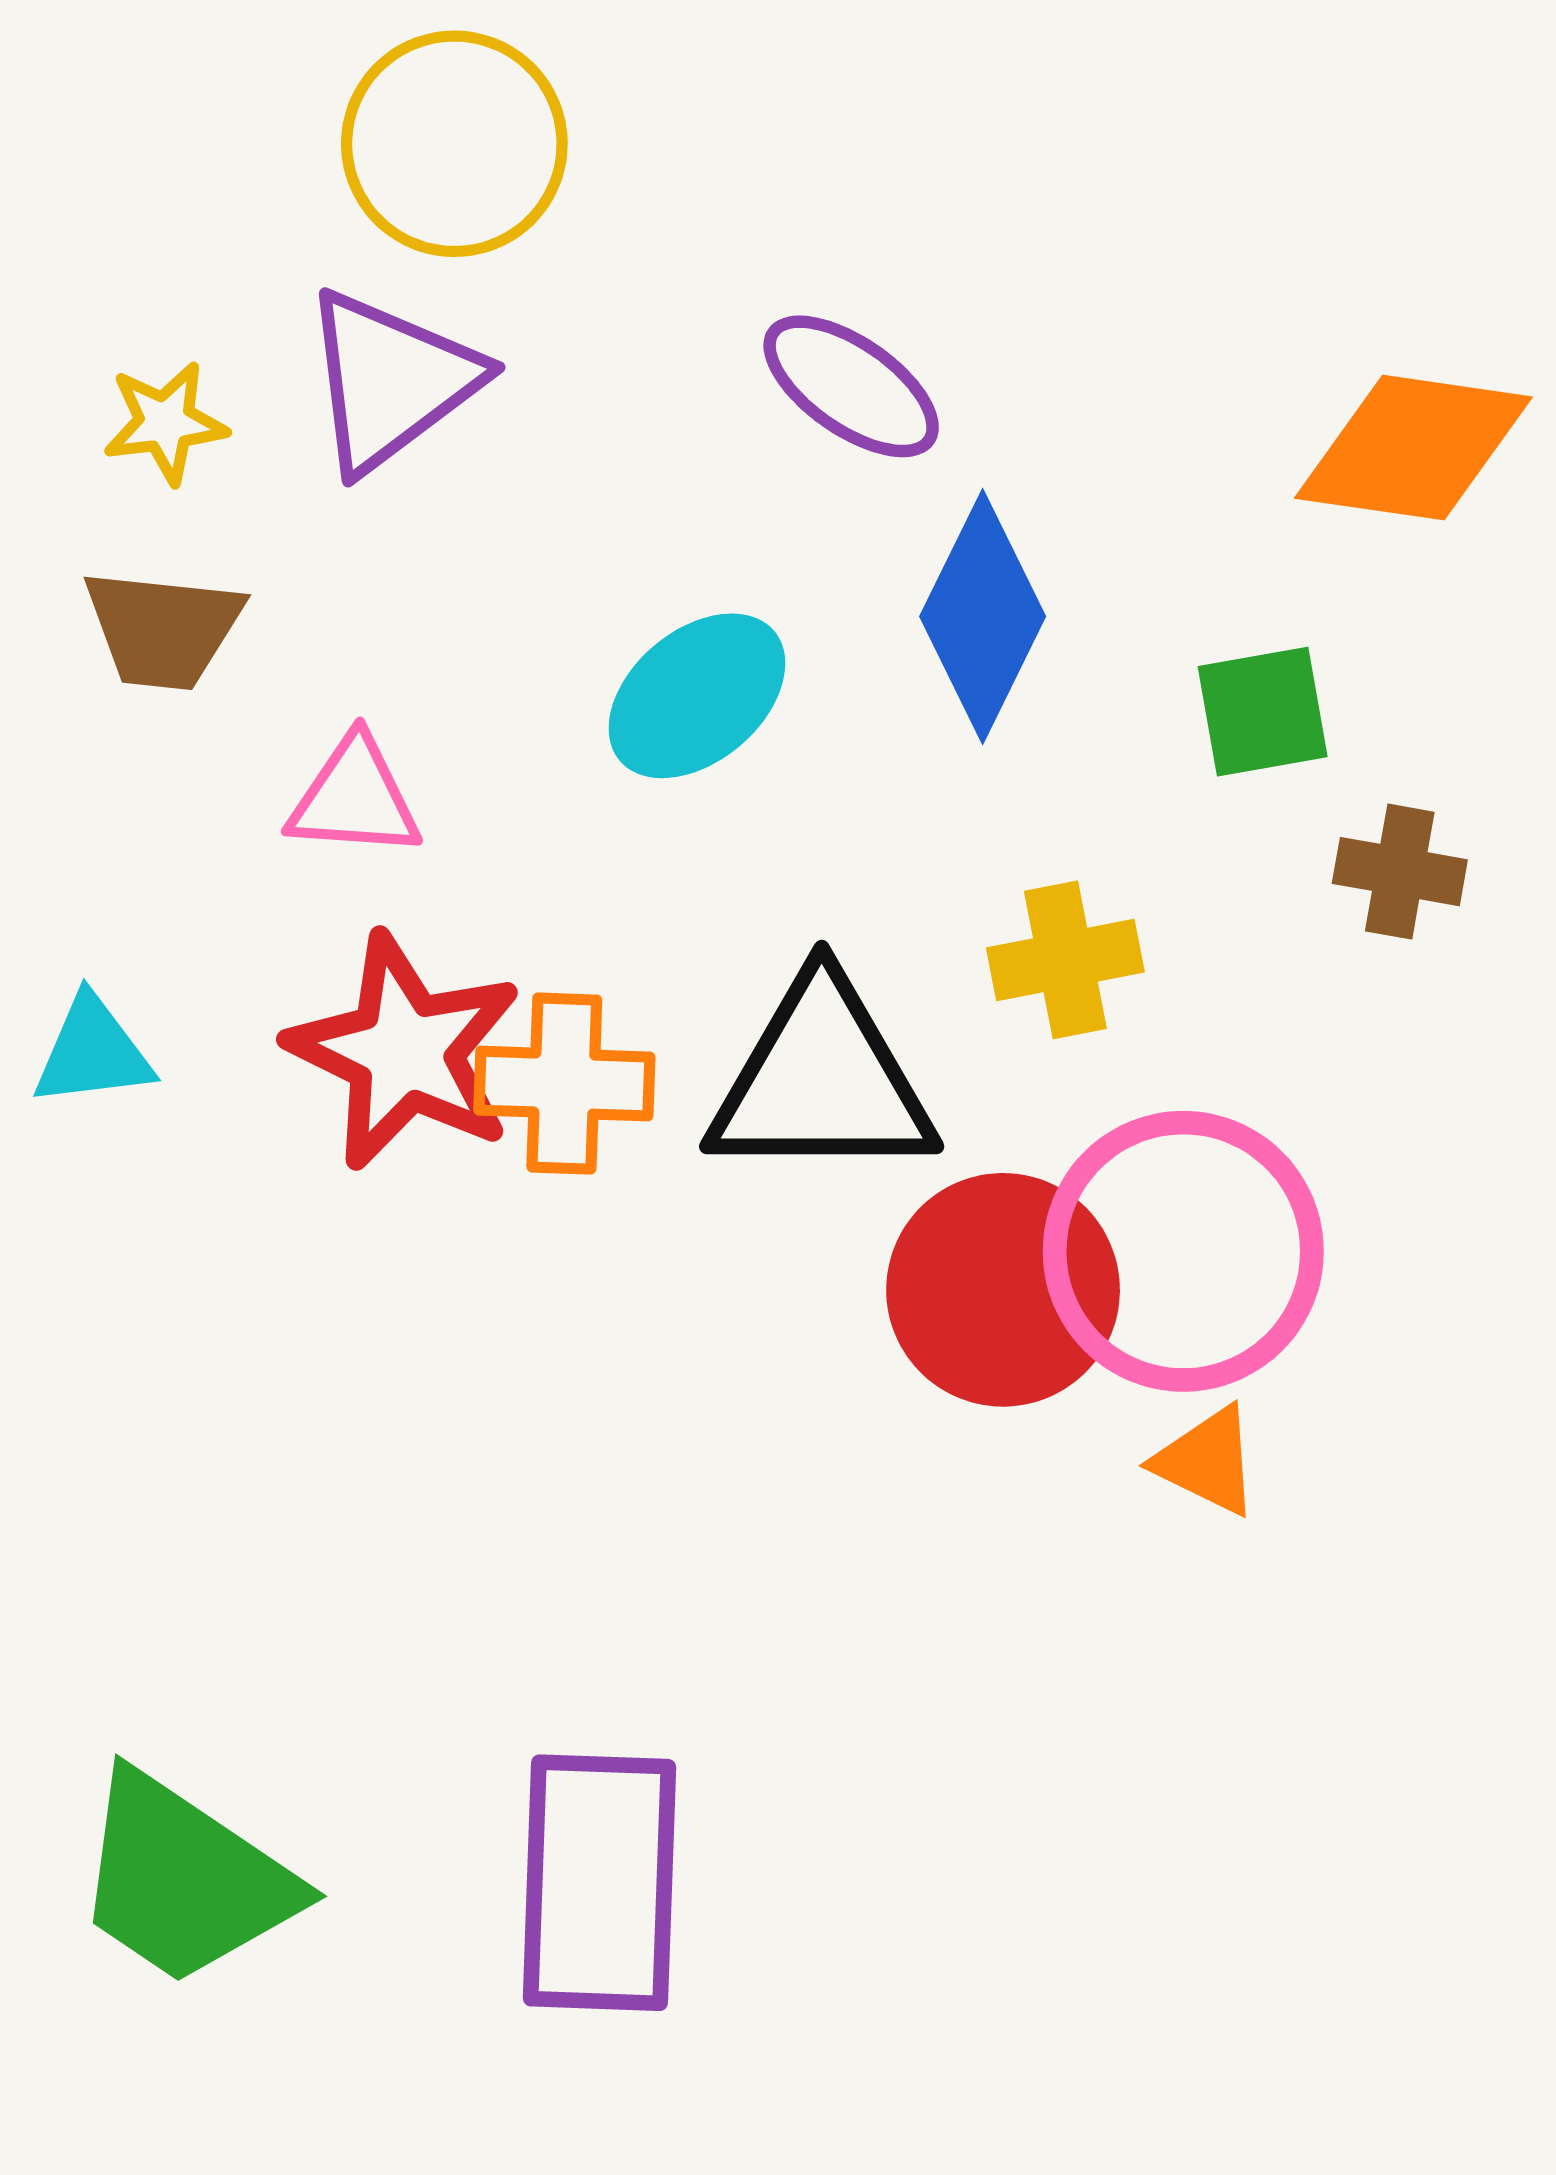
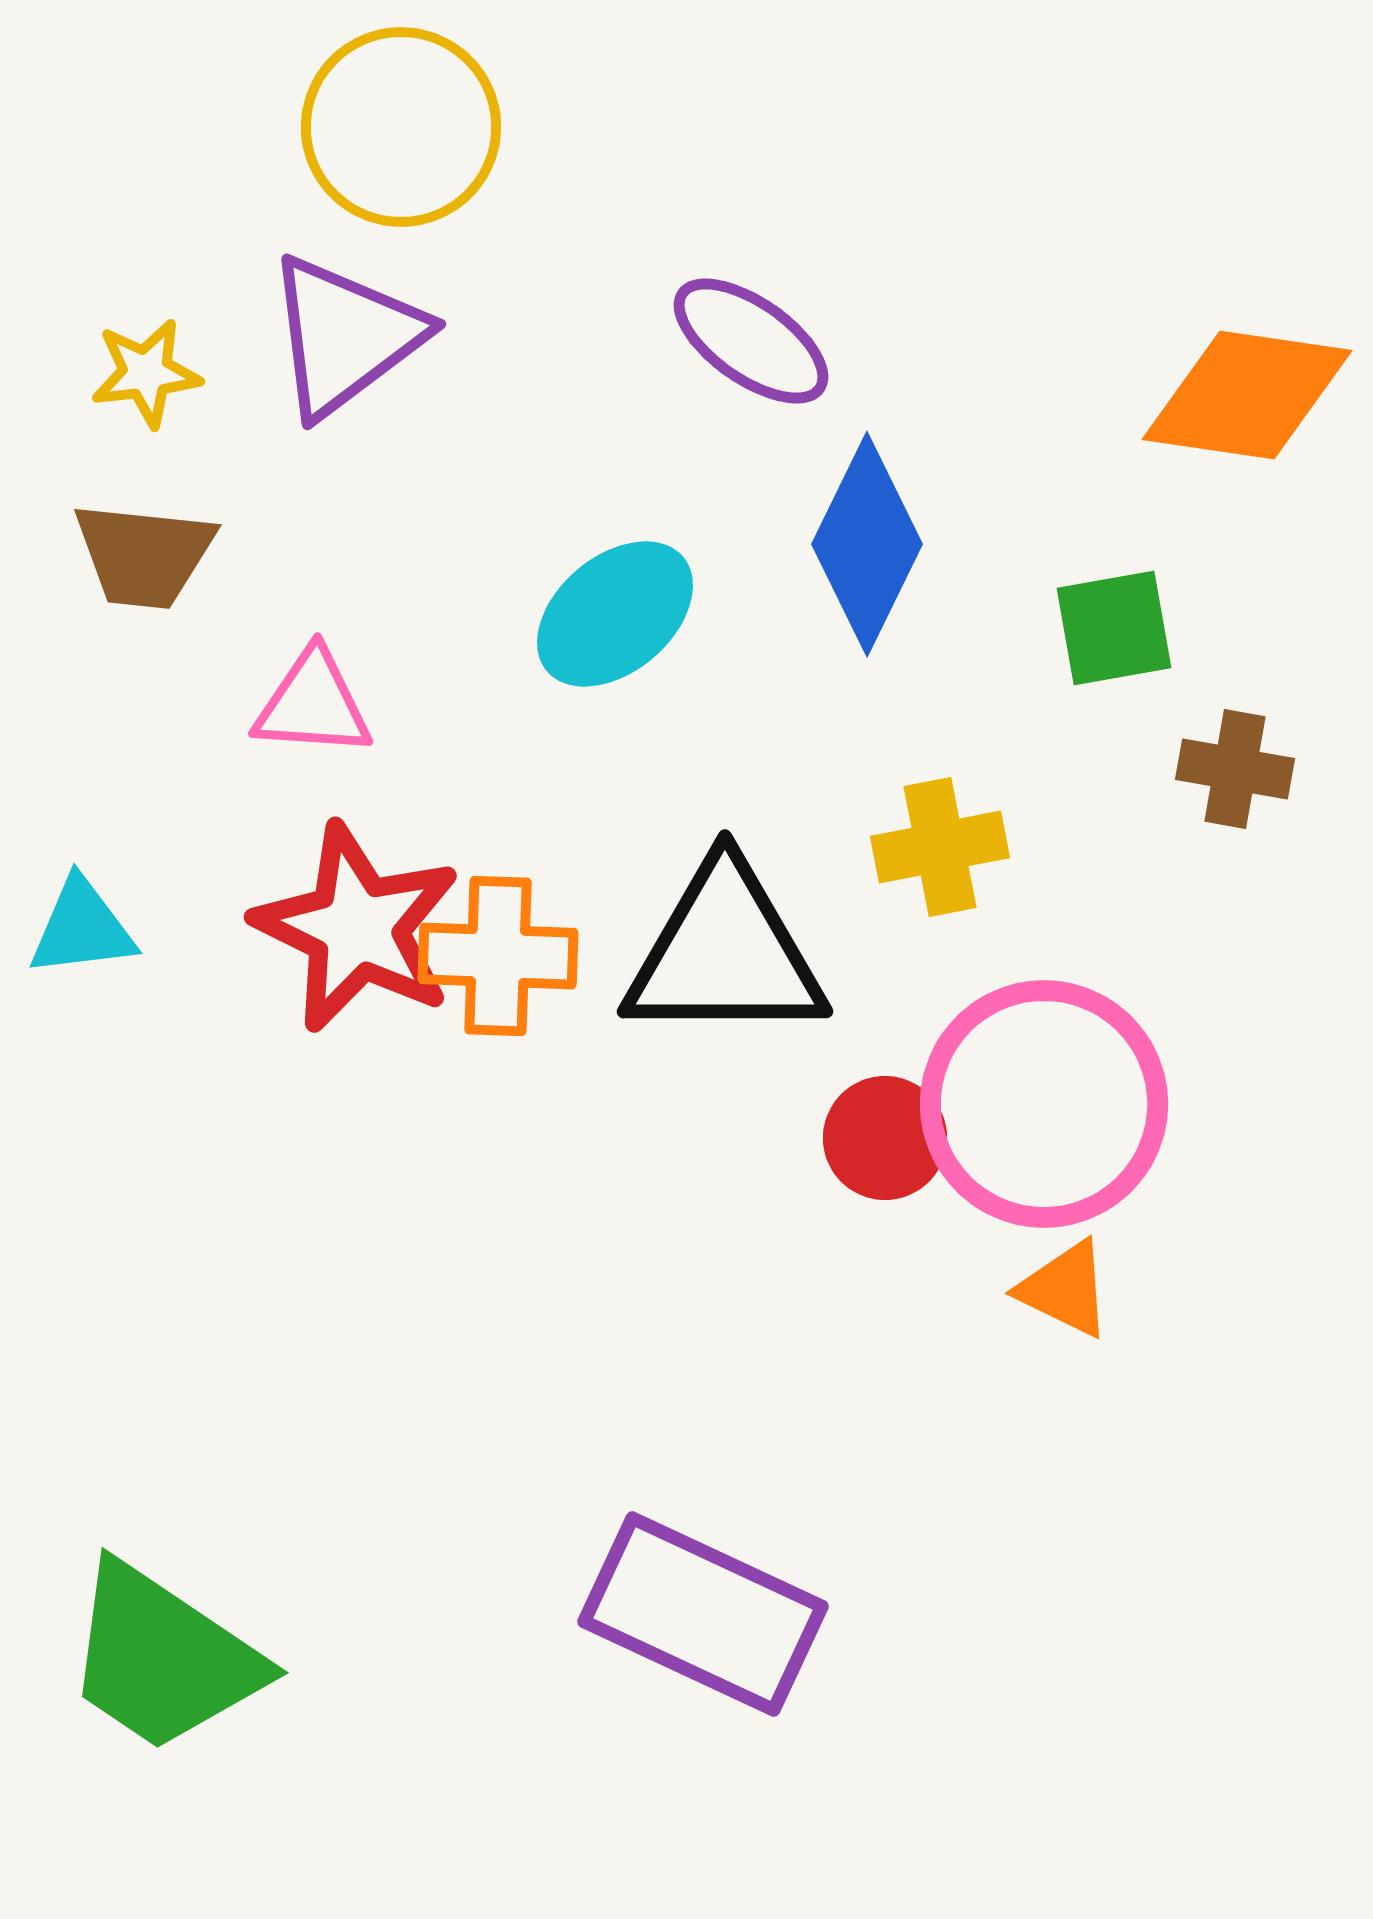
red circle: (1003, 1290) -> (885, 1138), size x0.6
purple rectangle: (599, 1883) -> (703, 1614), moved, turned -67

